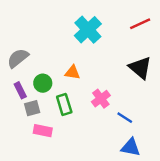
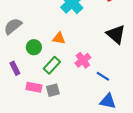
purple rectangle: (20, 90) -> (15, 68), moved
green rectangle: (64, 105) -> (52, 65), turned 60
gray square: (32, 108) -> (53, 90), moved

